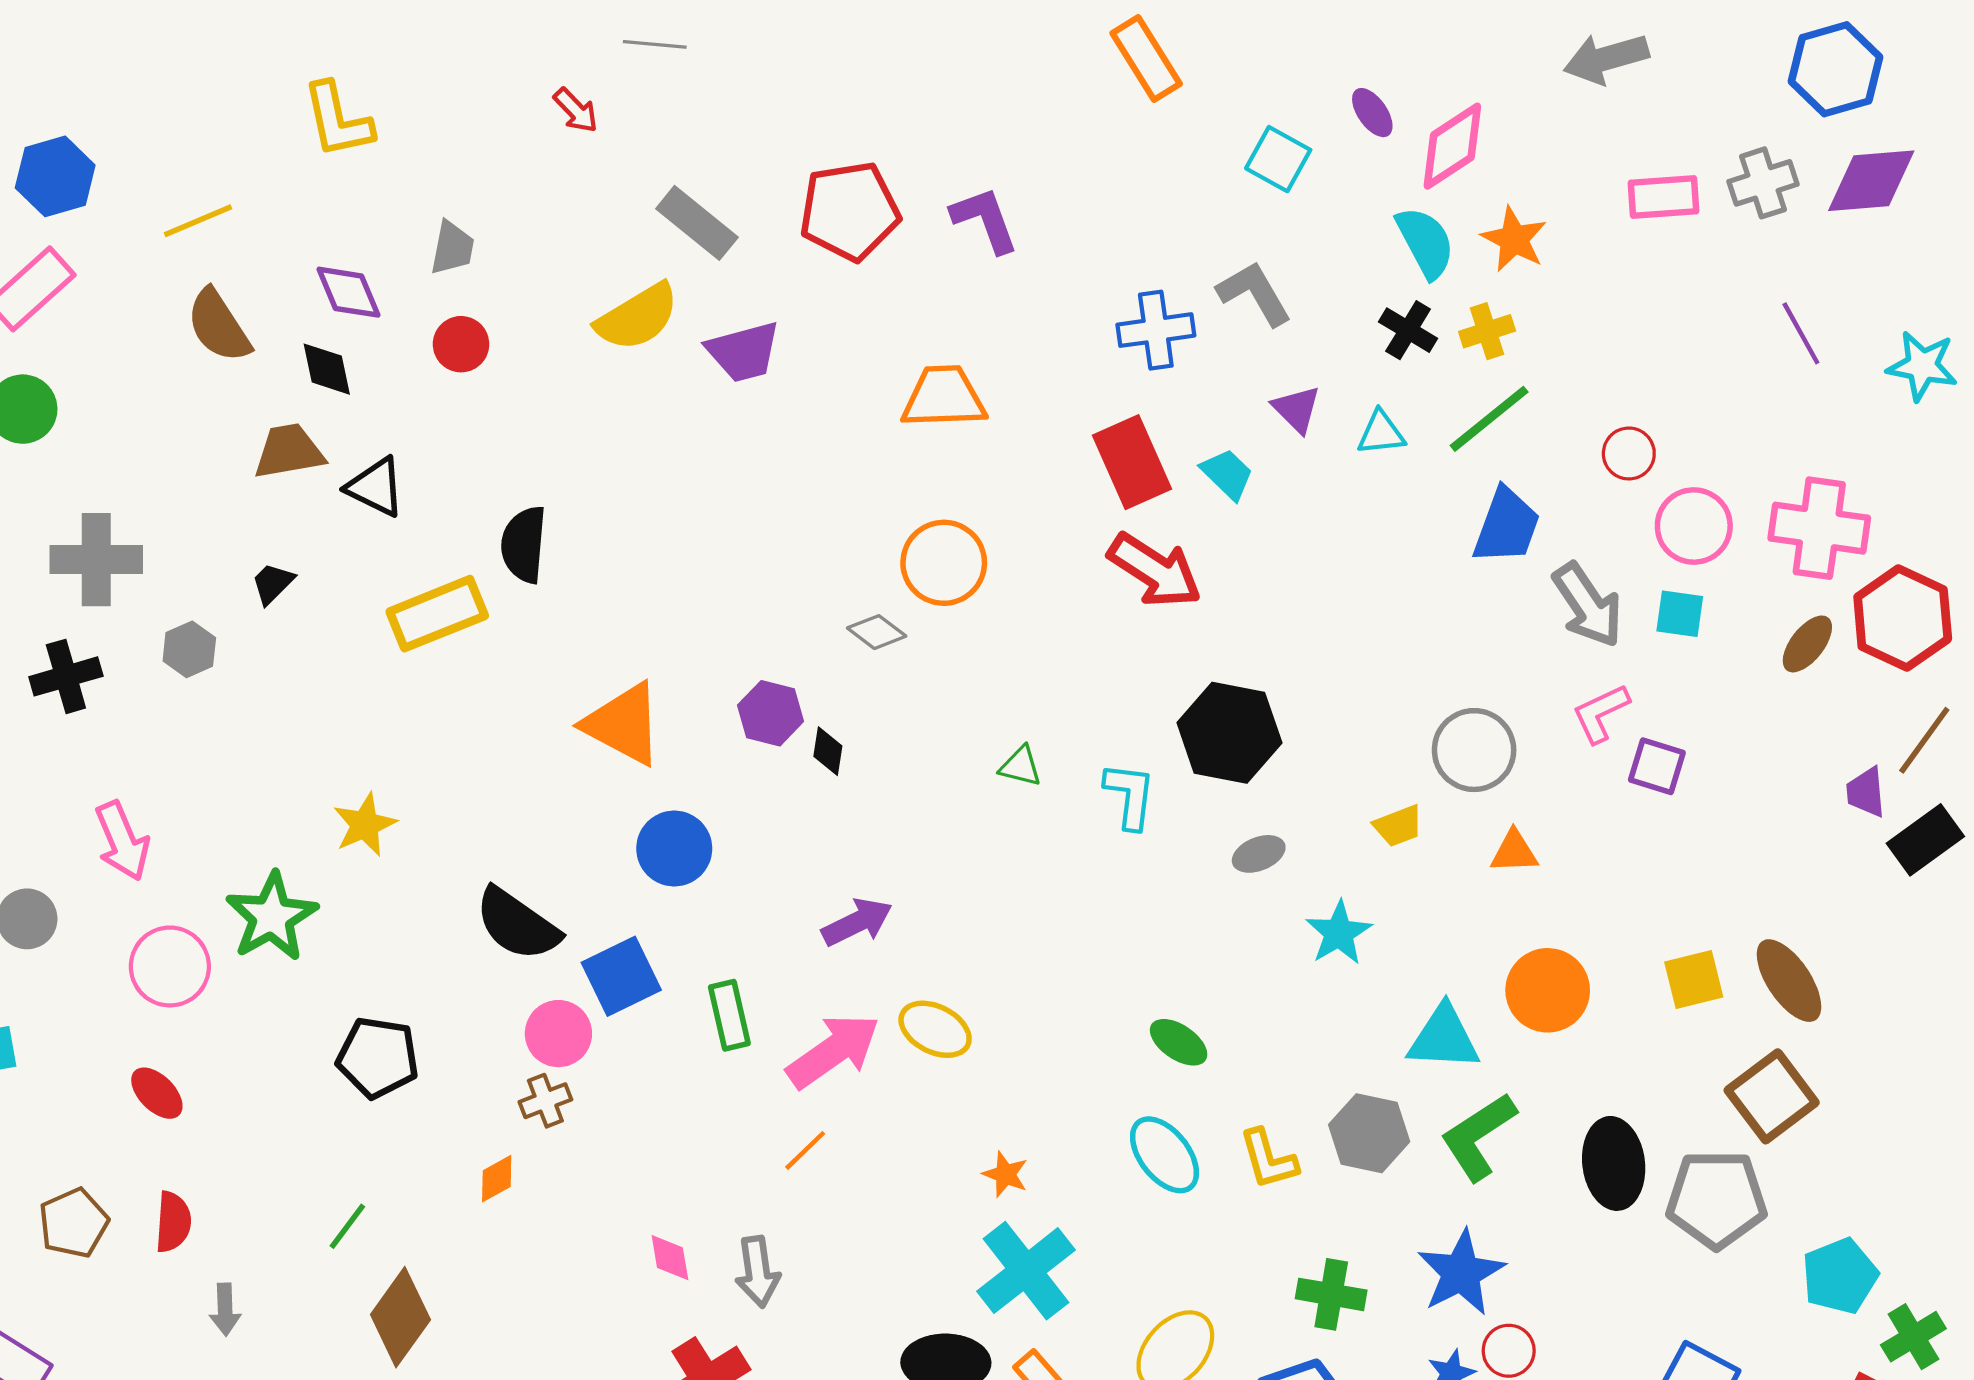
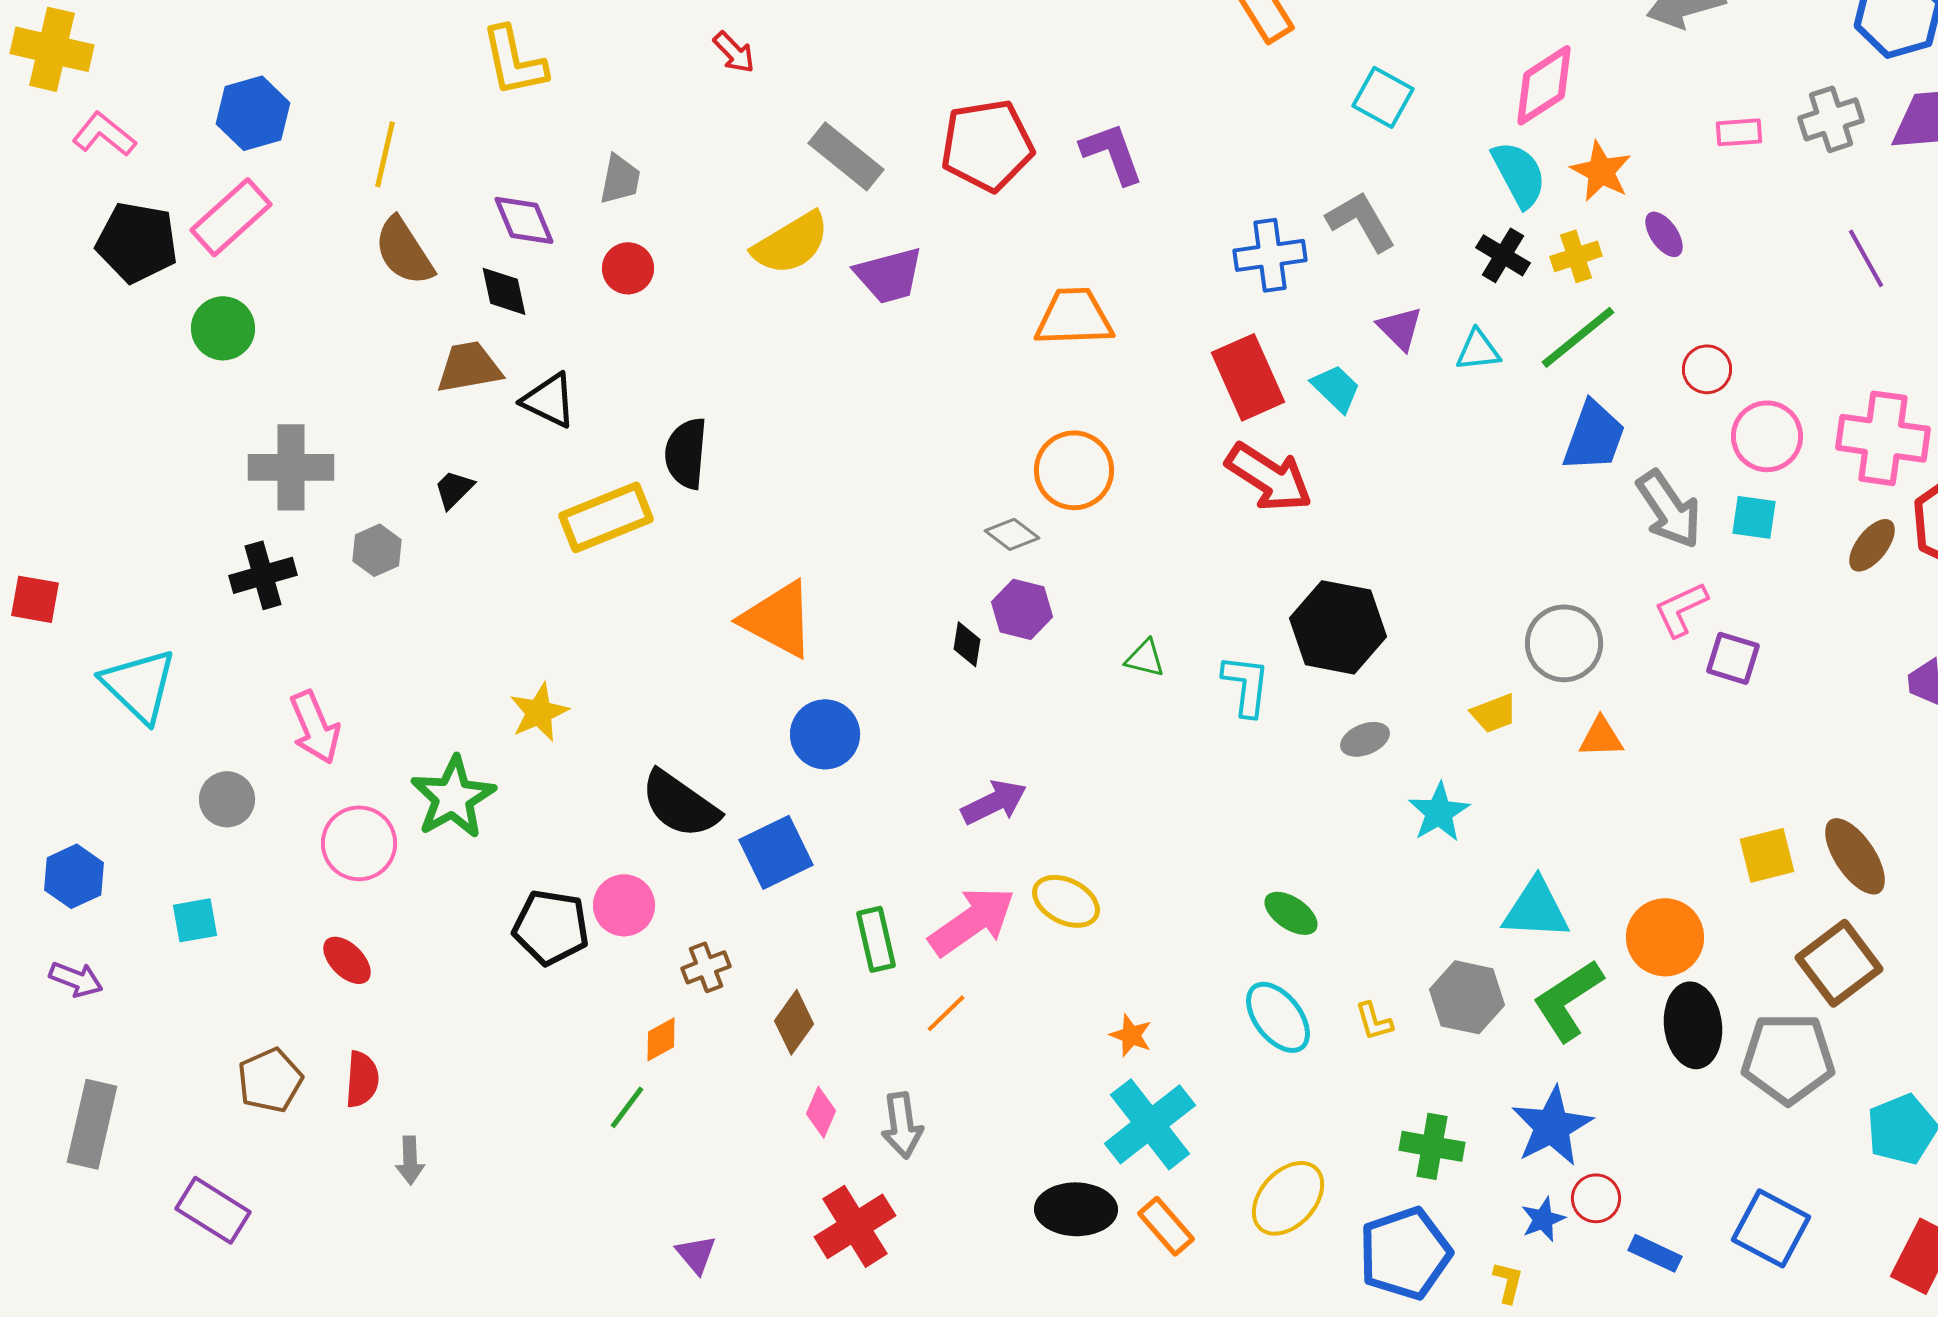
purple ellipse: (1372, 113) -> (1664, 234), moved
pink rectangle: (1663, 197) -> (1739, 132), size x0.7
yellow line: (198, 221) -> (385, 154), turned -54
purple hexagon: (771, 713) -> (1022, 609), moved
orange circle: (1548, 990) -> (1665, 937), moved
green rectangle: (729, 1015) -> (876, 939), moved
pink circle: (558, 1034) -> (624, 905), moved
yellow L-shape: (1268, 1159) -> (1374, 1021), size x0.7
green line: (347, 1226) -> (627, 1107), moved
pink diamond: (670, 1258) -> (821, 1112), turned 33
brown diamond: (400, 1317) -> (794, 1022), moved, size x0.7

